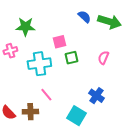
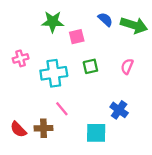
green star: (25, 27) -> (53, 22), moved
pink square: (59, 42) -> (77, 37), moved
cyan square: (76, 116) -> (96, 133), turned -30

